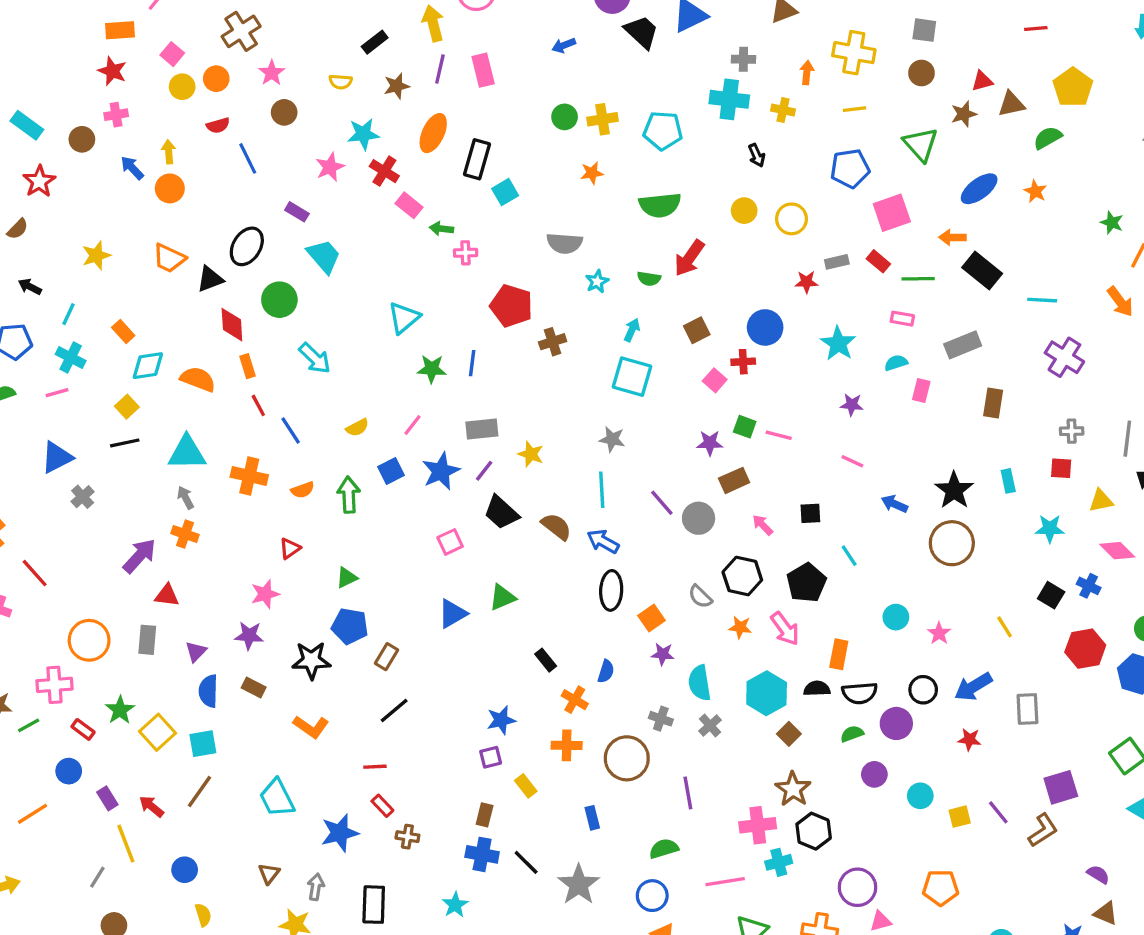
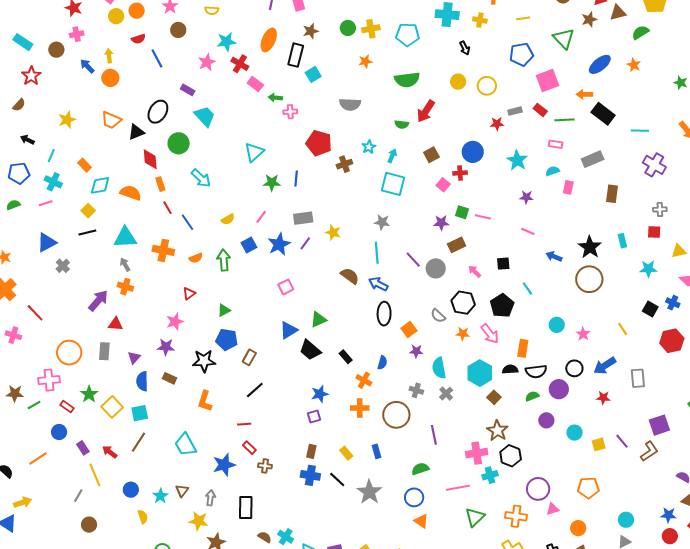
brown star: (397, 86) -> (311, 31), moved
cyan star: (597, 282) -> (369, 147), moved
black trapezoid: (501, 512) -> (310, 350), moved
orange L-shape: (311, 727) -> (205, 401), turned 75
yellow rectangle: (526, 786) -> (346, 453), moved
cyan star: (455, 905) -> (160, 496), moved

